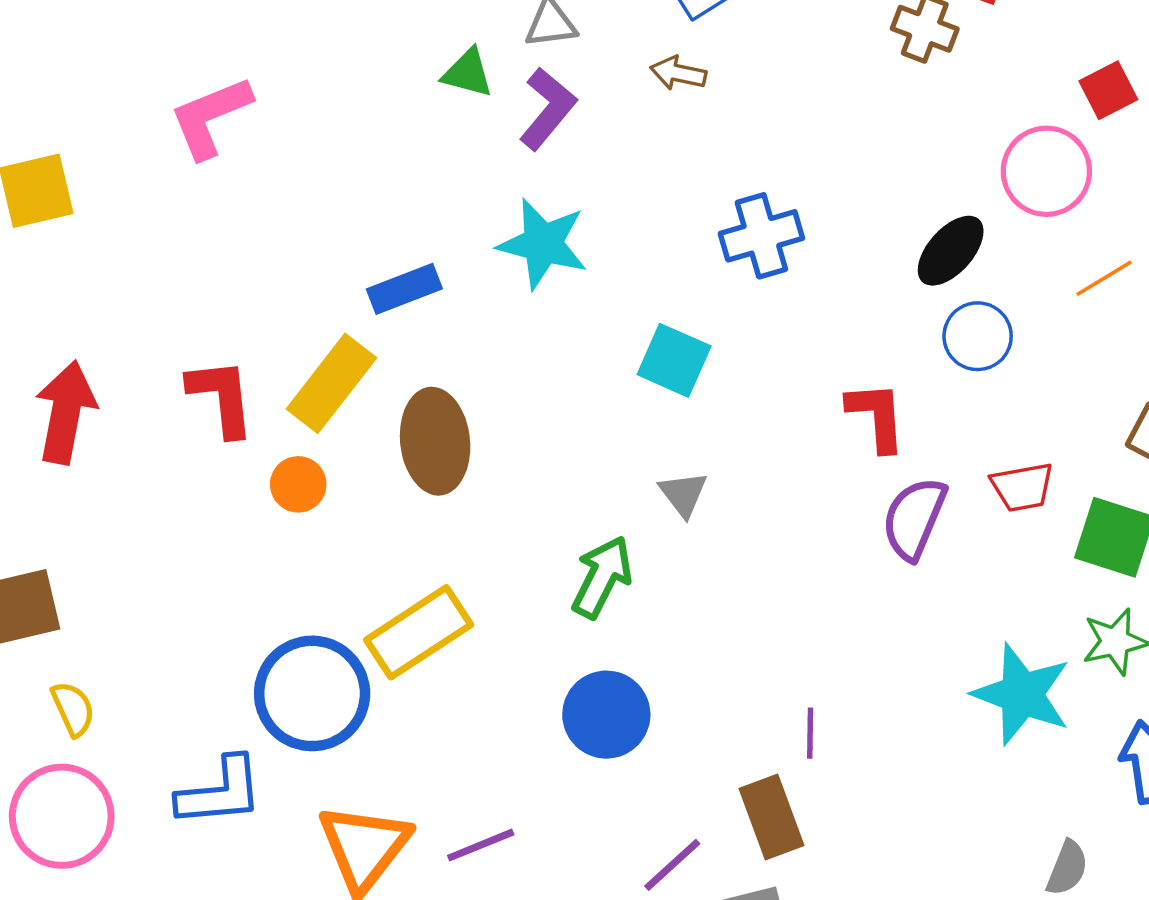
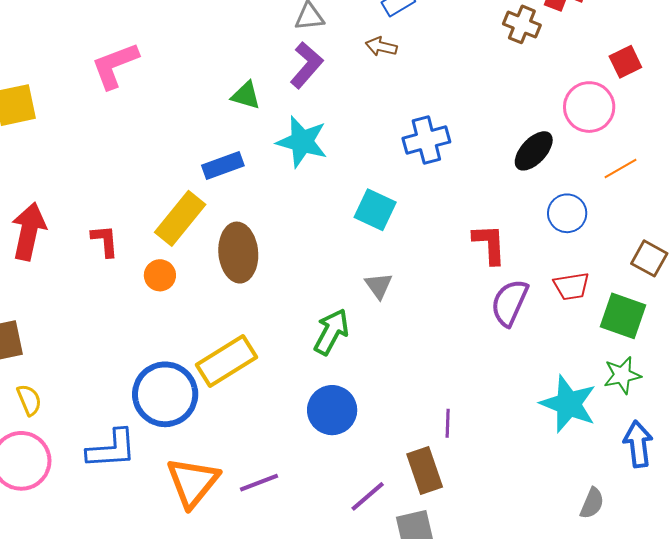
green triangle: (468, 73) -> (246, 95), moved
blue circle: (978, 336) -> (567, 213), moved
red L-shape: (221, 397) -> (105, 241), moved, size x0.7

